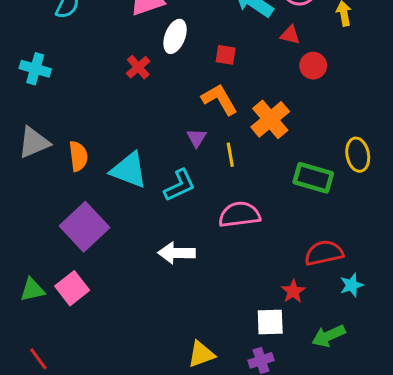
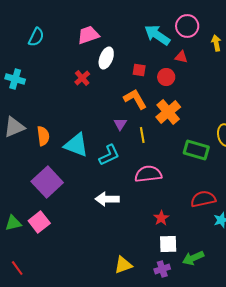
red circle: (313, 66) -> (166, 77), moved
red star: (293, 291) -> (161, 218), moved
green arrow: (329, 336) -> (193, 258), moved

